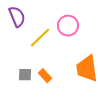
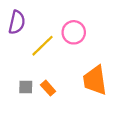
purple semicircle: (17, 17) -> (17, 22), turned 35

